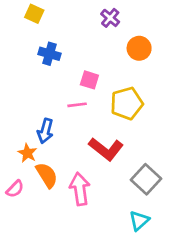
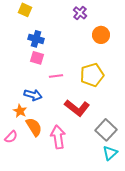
pink square: (89, 80) -> (37, 58), moved
blue arrow: (45, 131) -> (33, 95), turned -90
cyan triangle: (139, 221) -> (110, 153), moved

